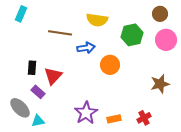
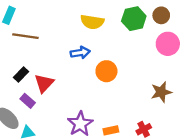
brown line: (60, 33) -> (25, 36), moved
green hexagon: (132, 35) -> (134, 19), moved
black rectangle: (32, 68) -> (21, 74), turned 40

